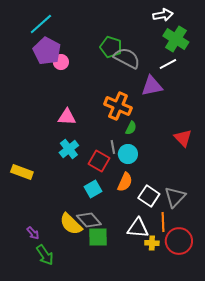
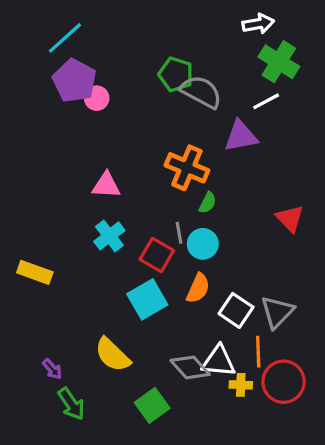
cyan square: (93, 189) -> (147, 299), size x1.4
gray diamond: (89, 220) -> (190, 367), moved
green square: (98, 237) -> (152, 405), moved, turned -35

